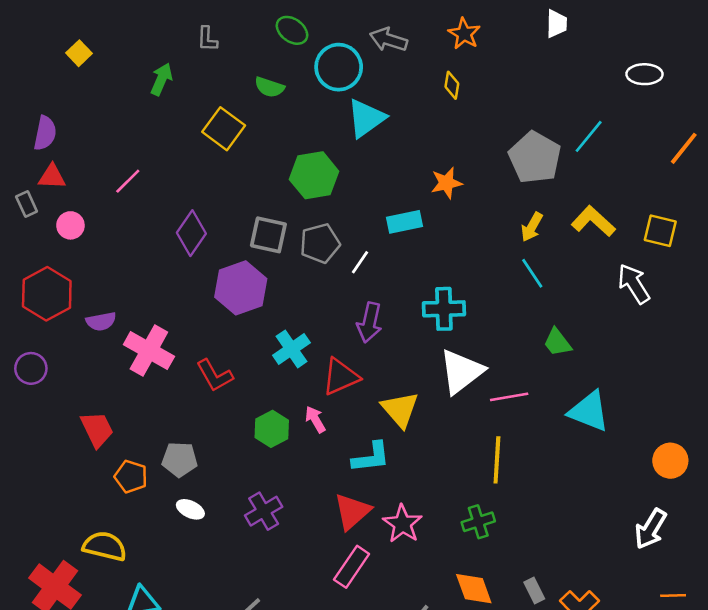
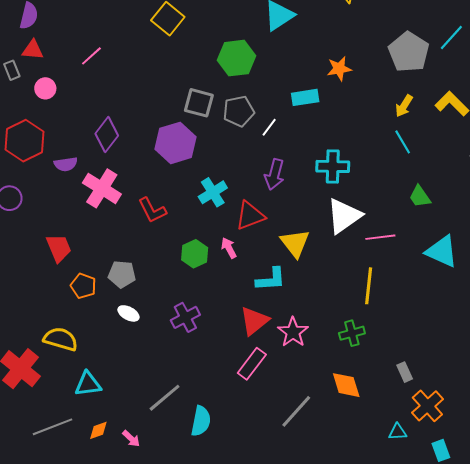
purple diamond: (191, 233) -> (107, 135), moved
gray rectangle: (534, 591) -> (405, 372), moved

